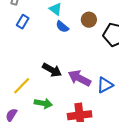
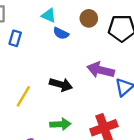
purple arrow: (79, 78) -> (101, 70), moved
yellow line: (22, 86) -> (23, 96), moved

